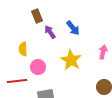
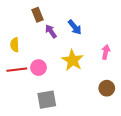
yellow semicircle: (23, 49) -> (15, 45), moved
red line: (17, 81) -> (17, 70), moved

